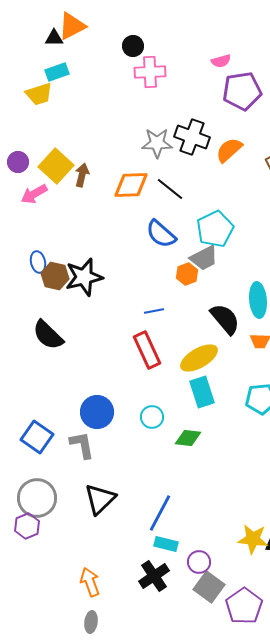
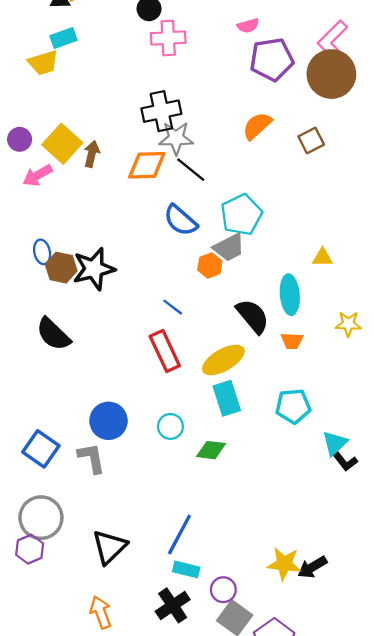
black cross: (192, 137) -> (161, 111), moved, turned -32
gray star: (157, 143) -> (176, 138), moved
blue line: (154, 311) -> (173, 307), turned 48
black triangle: (100, 499) -> (110, 547), moved

